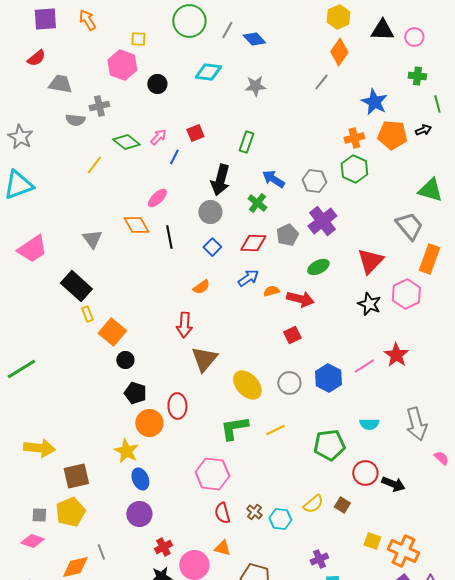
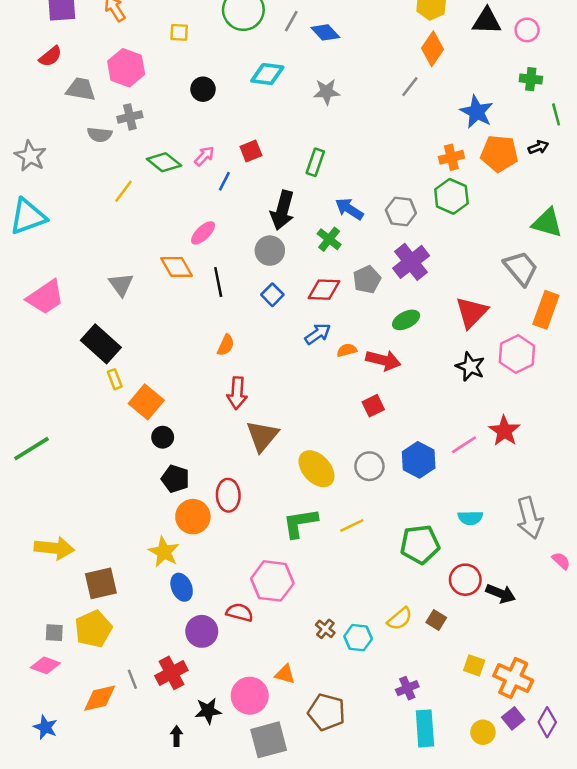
pink hexagon: (122, 65) -> (126, 68), moved
orange semicircle: (201, 287) -> (226, 345), moved, turned -30
red semicircle: (222, 513) -> (240, 612), moved, turned 120
purple circle: (139, 514) -> (202, 631), moved
red cross: (163, 547) -> (171, 673), moved, size x1.4

